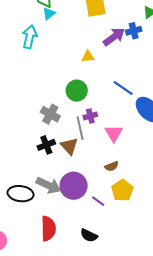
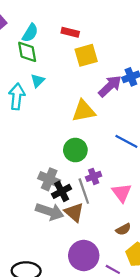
cyan triangle: (49, 14) -> (38, 81), moved
yellow triangle: (88, 56) -> (84, 111), size x1.6
black cross: (46, 145) -> (62, 191), moved
gray arrow: (48, 185) -> (50, 212), moved

